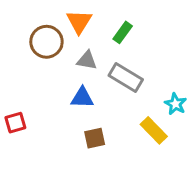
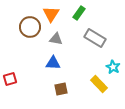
green rectangle: (123, 32) -> (79, 13), moved
gray rectangle: (126, 78) -> (95, 38), moved

